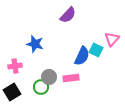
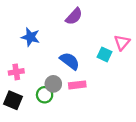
blue star: (35, 44) -> (30, 37), moved
blue semicircle: (82, 56) -> (70, 61), moved, turned -78
black square: (12, 92) -> (13, 100), turned -36

